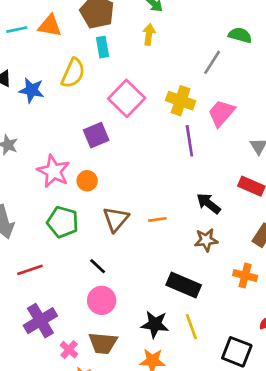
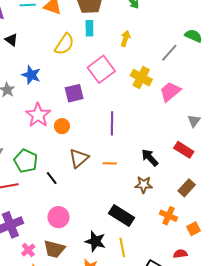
yellow arrow: (149, 35) -> (125, 38), moved
blue star: (32, 90) -> (31, 75), moved
purple line: (189, 141) -> (112, 123), moved
green pentagon: (63, 222) -> (26, 161), moved
black line: (98, 266) -> (52, 178), moved

